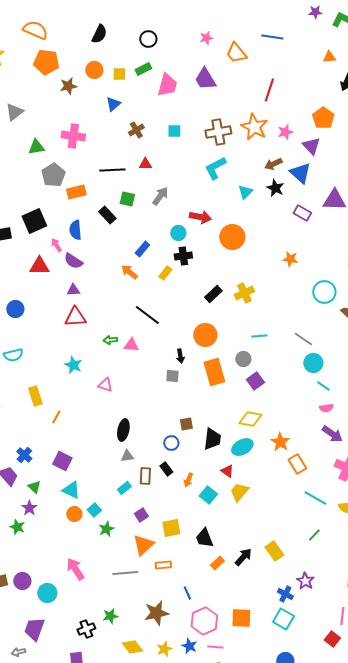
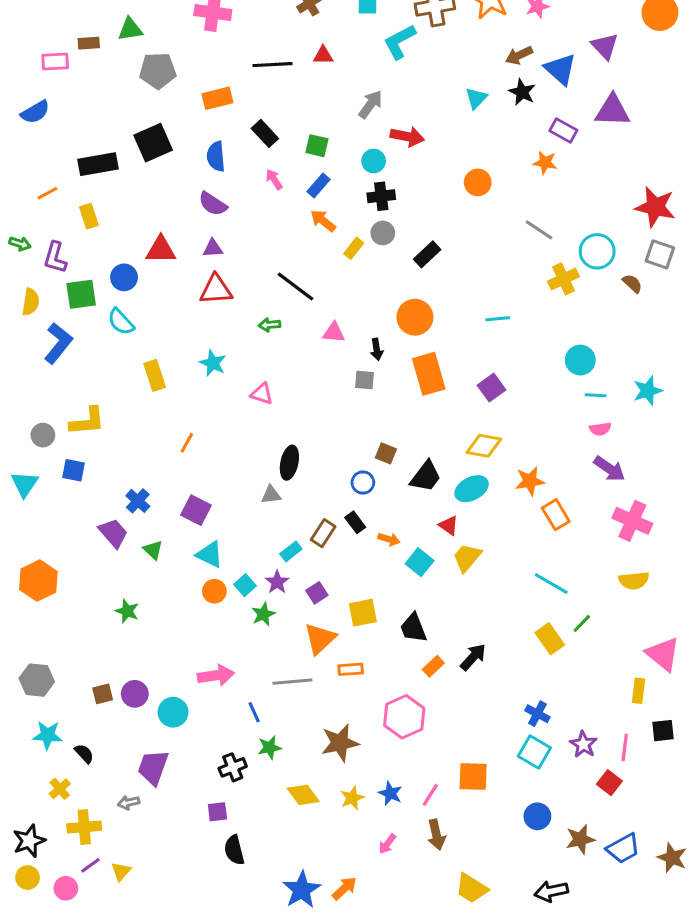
purple triangle: (311, 146) -> (605, 46), moved
green triangle: (36, 147) -> (130, 29), moved
cyan L-shape: (215, 168) -> (400, 42), moved
gray pentagon: (53, 175) -> (158, 71), moved, turned 30
gray arrow: (160, 196) -> (371, 104), moved
green square: (127, 199) -> (317, 146), moved
orange circle: (232, 237) -> (478, 182), moved, size x0.7
pink arrow: (56, 245) -> (274, 179), moved
orange star: (290, 259) -> (545, 163), moved
red triangle: (39, 266) -> (161, 250), moved
orange arrow: (129, 272) -> (323, 221), moved
yellow rectangle: (165, 273) -> (354, 248), moved
yellow cross: (244, 293) -> (563, 279), moved
black line: (147, 315) -> (296, 287), moved
gray line: (303, 339) -> (539, 230), moved
pink triangle: (131, 345) -> (334, 332), moved
cyan semicircle: (13, 355) -> (121, 322), moved, turned 60
gray circle: (243, 359) -> (383, 233), moved
cyan line: (323, 386) -> (596, 395), turned -32
yellow rectangle: (35, 396) -> (155, 375), moved
brown square: (186, 424) -> (386, 453), turned 32
black trapezoid: (212, 439) -> (426, 476), turned 30
orange star: (280, 442) -> (530, 481), turned 30
gray triangle: (127, 456) -> (271, 495), moved
brown rectangle: (145, 476) -> (323, 533), turned 30
orange arrow: (188, 480) -> (389, 539), turned -96
cyan line: (315, 498) -> (551, 584), moved
purple star: (29, 508) -> (277, 582), moved
yellow rectangle: (274, 551) -> (550, 639), moved
pink arrow: (75, 569) -> (216, 675), turned 115
purple star: (305, 581) -> (583, 744), moved
blue line: (187, 593) -> (254, 712), moved
orange square: (241, 618) -> (473, 777), moved
pink hexagon: (204, 621) -> (404, 717), moved
pink line: (215, 647) -> (430, 795), turned -63

